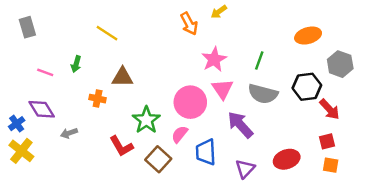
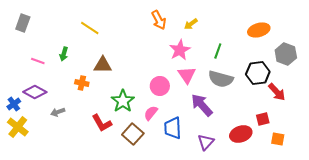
yellow arrow: (219, 12) -> (191, 24), moved
gray rectangle: (27, 27) -> (23, 23), turned 36
pink circle: (190, 102) -> (160, 86), size x0.7
purple diamond: (42, 109) -> (35, 92), turned -30
red square: (327, 141) -> (263, 119), moved

